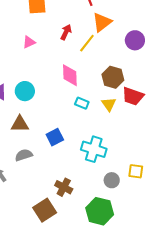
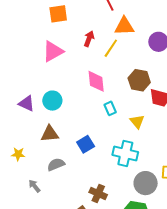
orange triangle: (102, 22) -> (124, 26), turned 40
pink triangle: (29, 42) -> (53, 51), size x1.6
cyan rectangle: (82, 103) -> (110, 108), turned 48
yellow triangle: (109, 104) -> (137, 122), moved
gray circle: (112, 180) -> (146, 183), size x1.5

